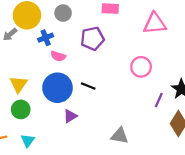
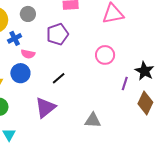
black line: (88, 86) -> (59, 78), turned -56
blue circle: (58, 88) -> (20, 73), moved, size x0.7
purple triangle: (70, 116) -> (45, 108), size x1.6

